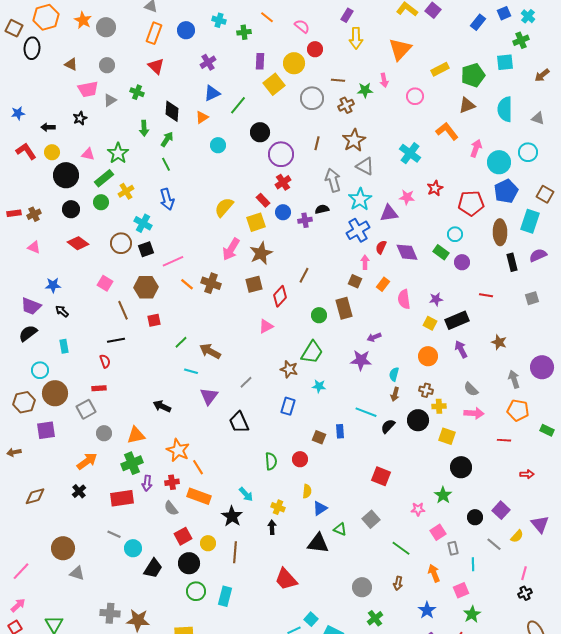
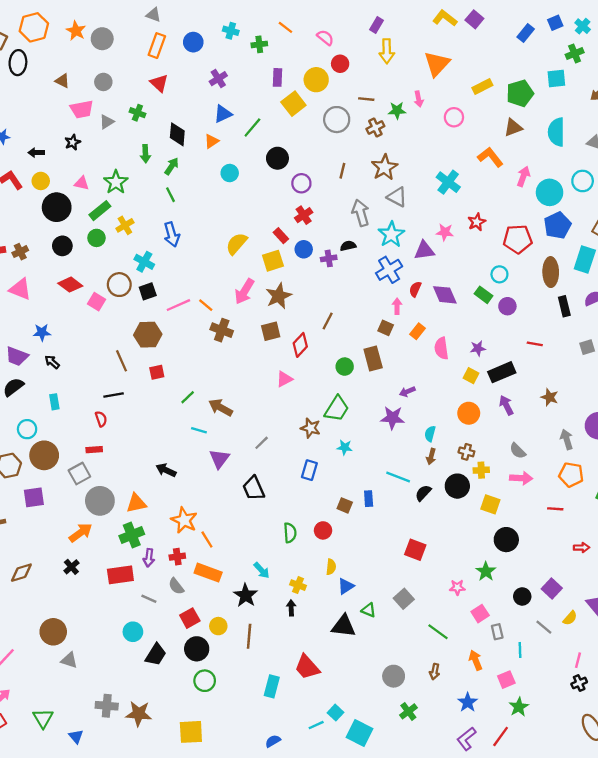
purple circle: (281, 154) -> (301, 183), size x0.7
pink triangle: (34, 247) -> (20, 289), size x1.5
pink square: (105, 283) -> (96, 302), moved
orange line: (187, 284) -> (206, 305), moved
gray circle: (104, 433) -> (100, 501), size x1.6
gray line: (114, 534) -> (149, 599), moved
cyan rectangle: (225, 596) -> (272, 686), moved

